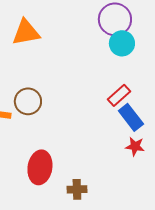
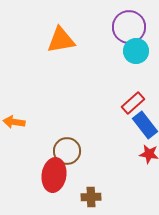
orange triangle: (26, 32) -> (61, 40), moved
brown circle: (28, 101) -> (67, 151), moved

